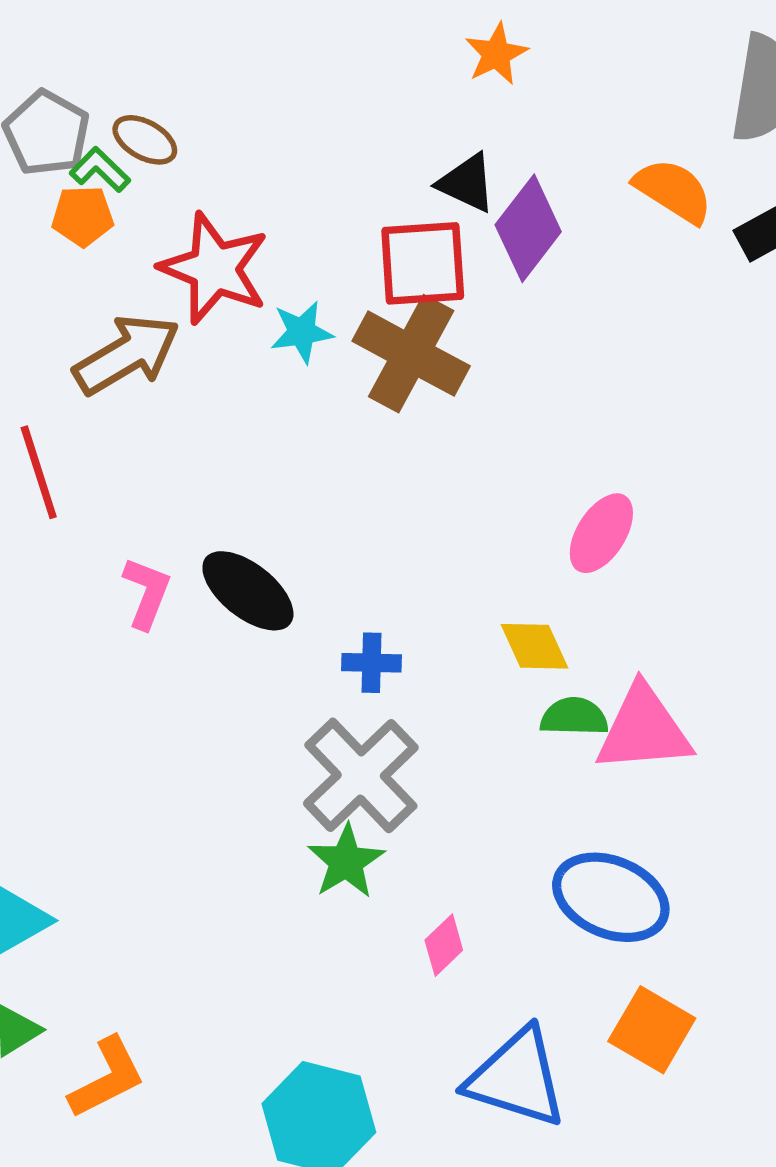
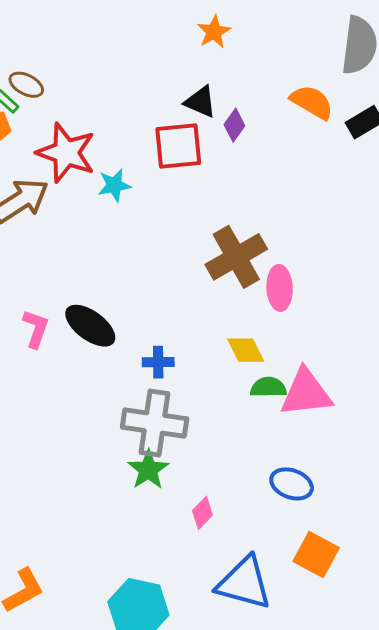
purple diamond: (528, 228) -> (234, 125), size x0.6
brown cross: (411, 354) -> (236, 257), moved, turned 34
pink ellipse: (601, 533) -> (280, 288), turned -33
gray cross: (361, 775) -> (155, 423), turned -36
blue ellipse: (611, 897) -> (292, 484), size x0.7

